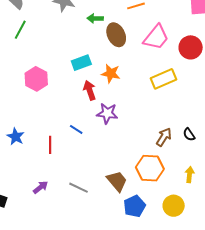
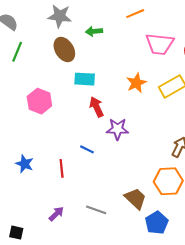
brown ellipse: (116, 35) -> (64, 50), moved
pink trapezoid: (156, 37) -> (160, 44), turned 64
cyan rectangle: (81, 63) -> (85, 79), turned 30
orange star: (111, 73) -> (136, 83), moved, turned -30

